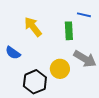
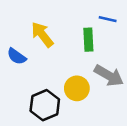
blue semicircle: (13, 53) -> (17, 56), moved

